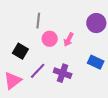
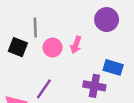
black square: (20, 51) -> (18, 47), moved
purple cross: (63, 73) -> (94, 86), moved

